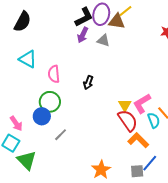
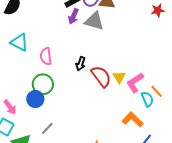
gray triangle: (103, 40) -> (94, 21), size x1.5
yellow triangle: (125, 105) -> (119, 77), moved
red semicircle: (128, 120) -> (101, 76), moved
gray line: (61, 135) -> (47, 128), moved

